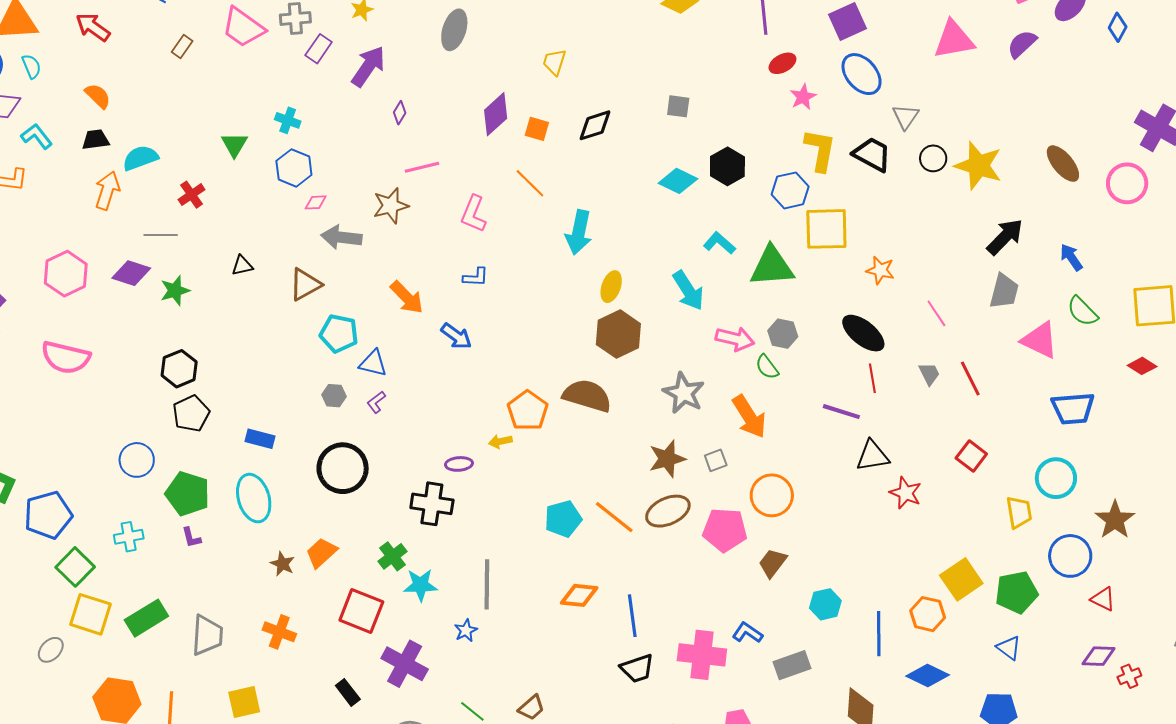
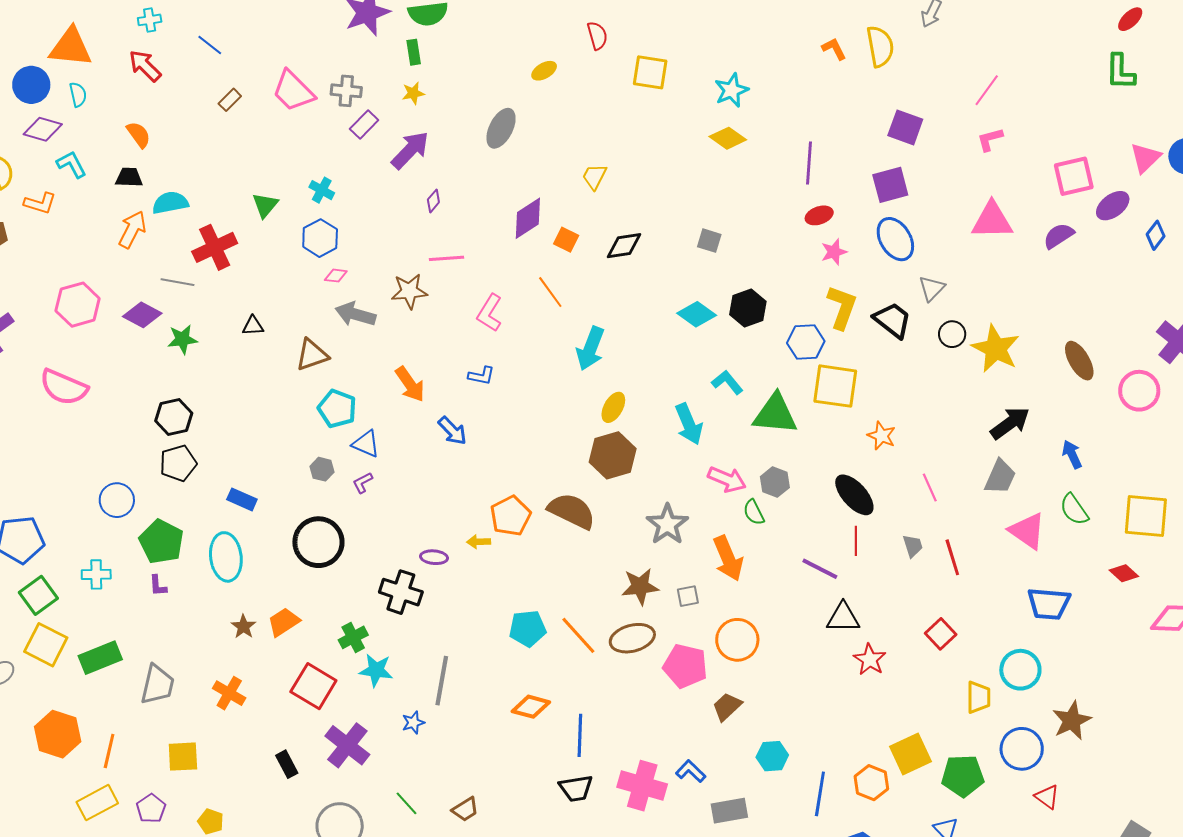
red cross: (192, 195) -> (215, 247), size x1.6

